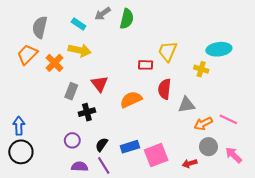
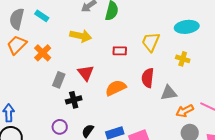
cyan rectangle: (79, 24) -> (42, 16), moved
gray semicircle: (40, 27) -> (17, 19), moved
cyan ellipse: (219, 49) -> (187, 27), moved
yellow arrow: (80, 50) -> (81, 36), moved
red rectangle: (146, 65) -> (120, 51), moved

